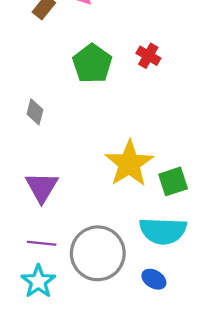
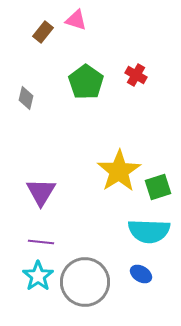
gray diamond: (35, 112) -> (26, 98), moved
gray circle: (98, 253) -> (85, 282), moved

